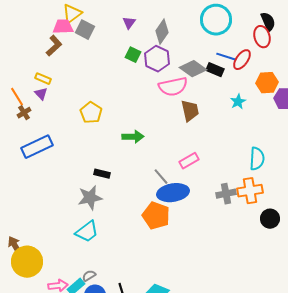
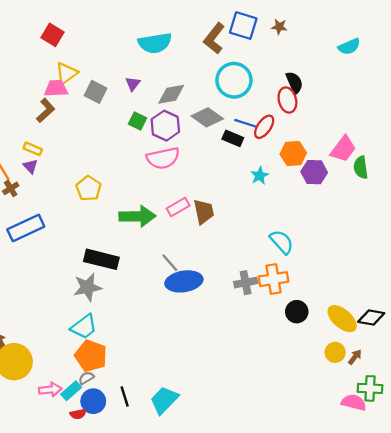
gray square: (85, 30) -> (96, 92), moved
gray diamond: (162, 32) -> (171, 94), turned 45
gray diamond: (193, 69) -> (207, 117), moved
pink semicircle: (173, 87) -> (163, 158), moved
brown trapezoid: (190, 111) -> (204, 212), moved
green arrow: (133, 137) -> (137, 216), size x1.4
cyan semicircle: (257, 159) -> (282, 242), turned -45
pink rectangle: (189, 161) -> (178, 207), moved
black rectangle: (102, 174) -> (101, 259), size x1.8
orange pentagon: (156, 216) -> (91, 356), moved

